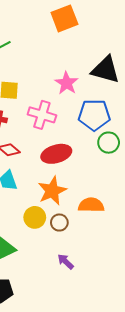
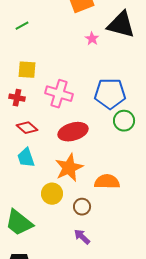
black triangle: (106, 70) -> (121, 25), moved
pink star: (67, 83) -> (92, 39), moved, size x0.6
brown circle: (59, 223) -> (82, 207), moved

